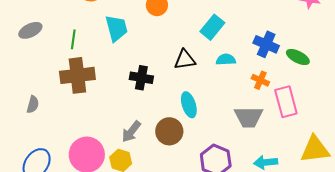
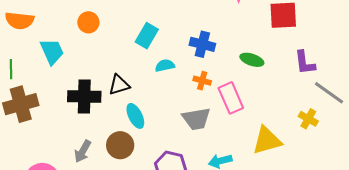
green ellipse: (298, 57) -> (252, 60), moved
black triangle: (185, 60) -> (119, 85), moved
black cross: (141, 78) -> (84, 97), size x1.4

